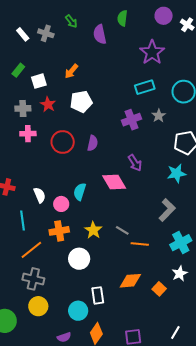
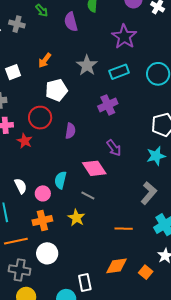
red star: (48, 104) -> (25, 141), moved
gray star: (159, 116) -> (87, 65), moved, size x1.5
red circle: (63, 142) -> (40, 118), moved
gray line: (122, 230) -> (88, 195), moved
orange line: (31, 250) -> (16, 241), turned 30
white circle: (79, 259) -> (47, 253), moved

